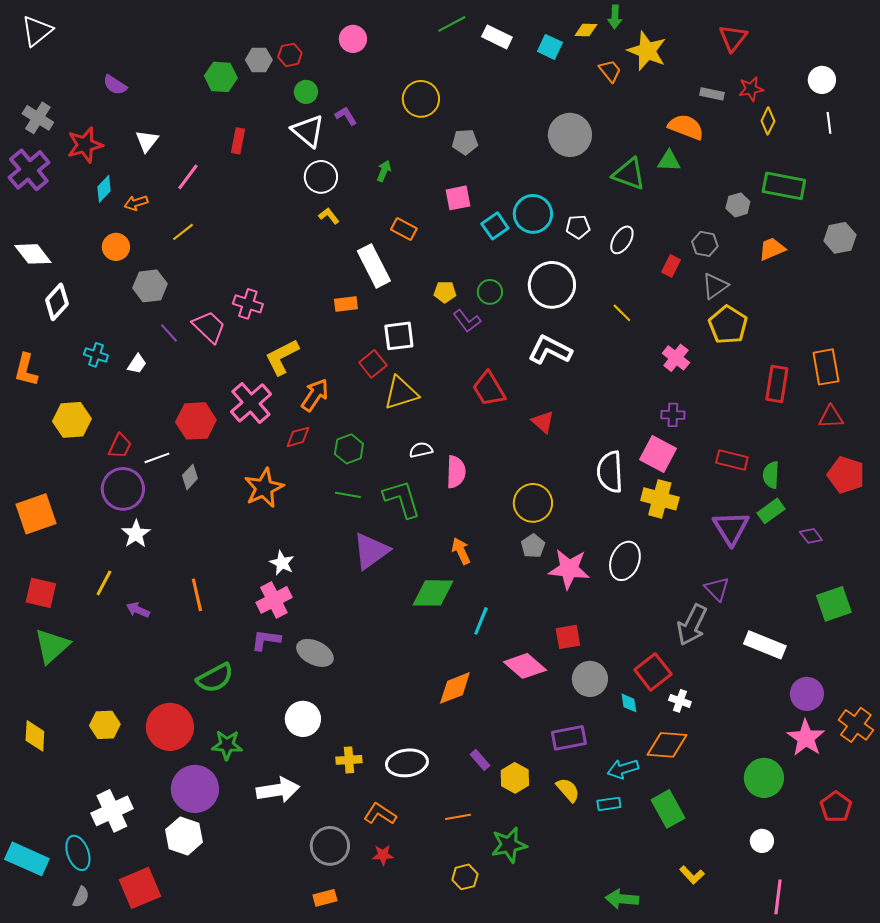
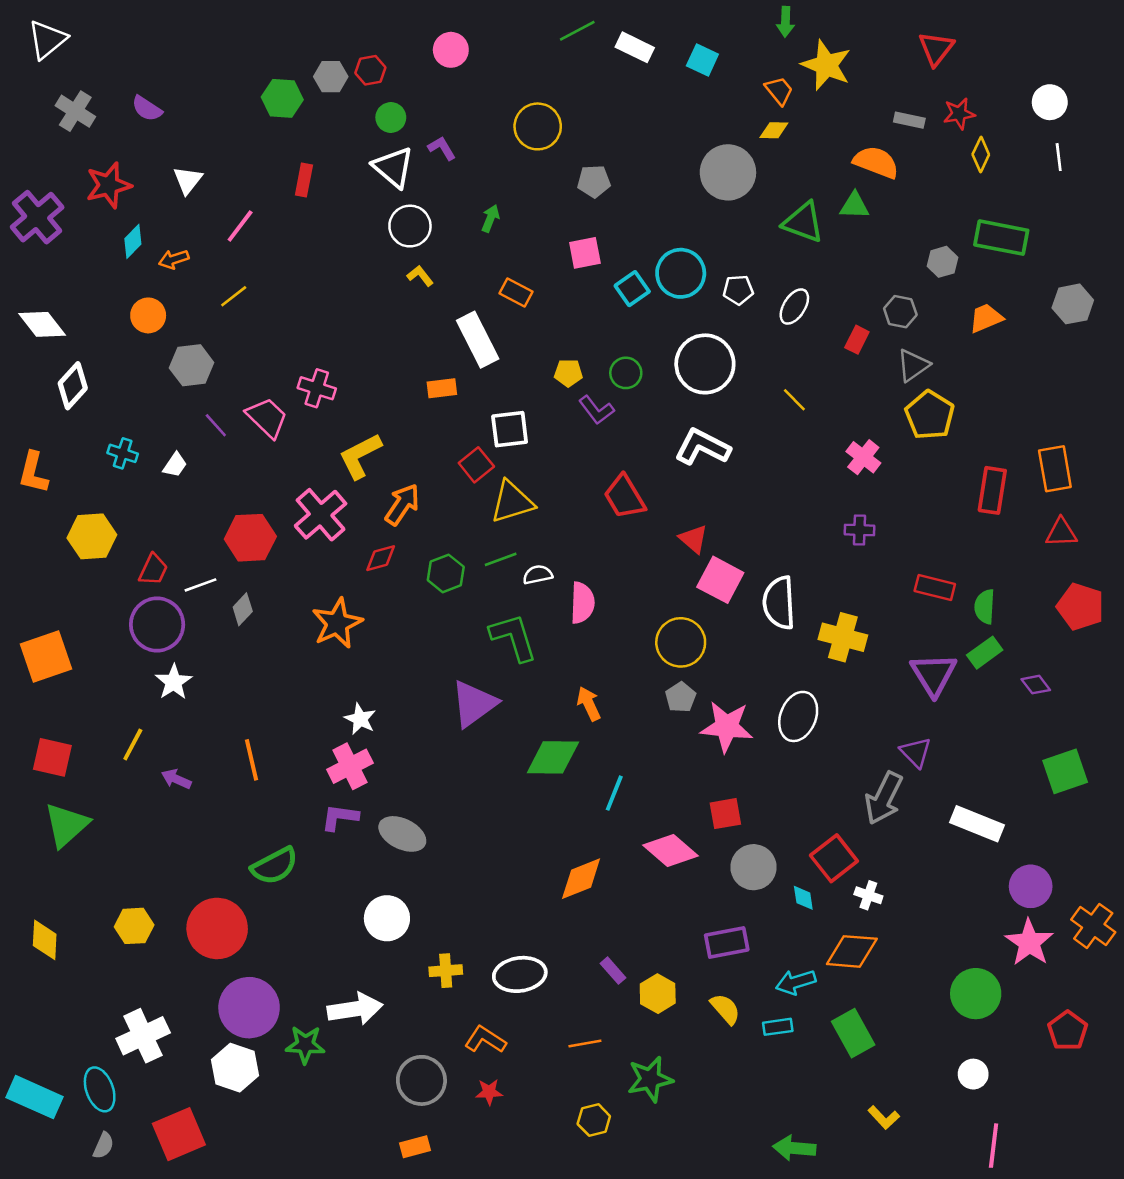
yellow diamond: (586, 30) -> (774, 130), moved
gray cross: (38, 118) -> (75, 111), moved
pink square: (658, 454) -> (720, 580), moved
green line: (348, 495) -> (501, 559), moved, turned -30
green star: (227, 745) -> (305, 1045), moved

